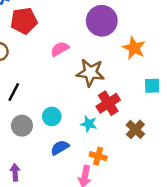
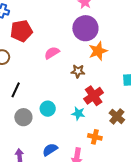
orange star: (134, 48) -> (98, 51), moved, turned 30
brown star: (90, 73) -> (78, 71), size x0.6
blue semicircle: (60, 148) -> (50, 150), moved
orange cross: (98, 156) -> (95, 137), moved

